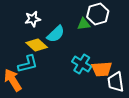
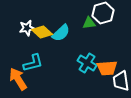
white star: (33, 19) -> (27, 28), moved
yellow diamond: (37, 45) -> (42, 32), moved

